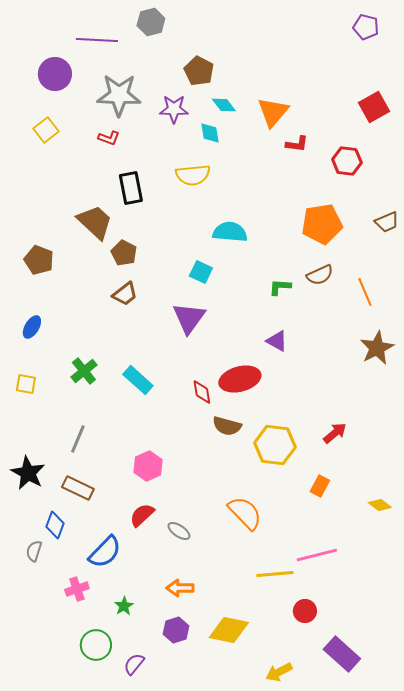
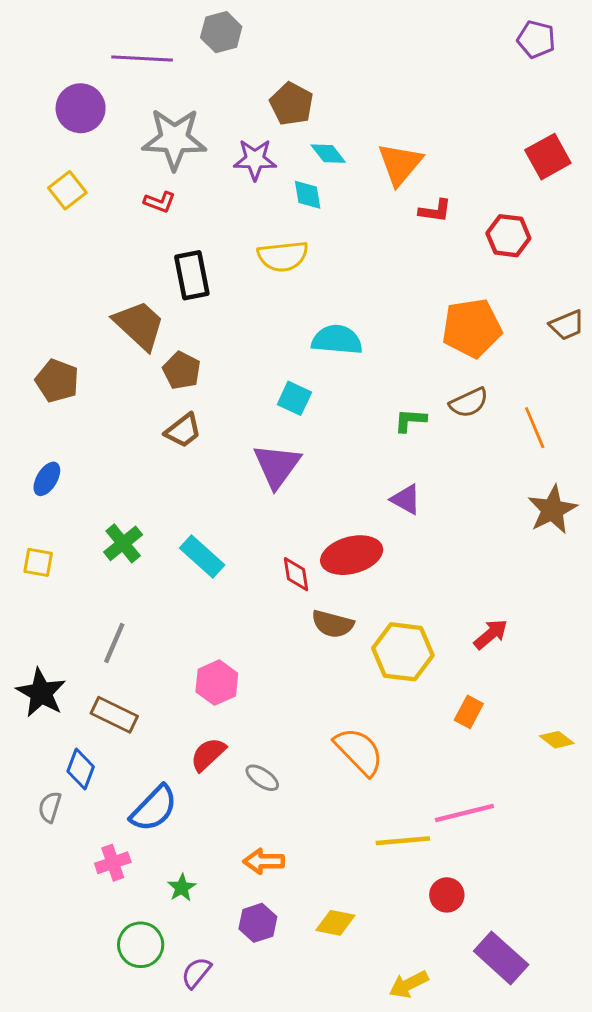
yellow diamond: (229, 630) -> (335, 923), size x0.7

